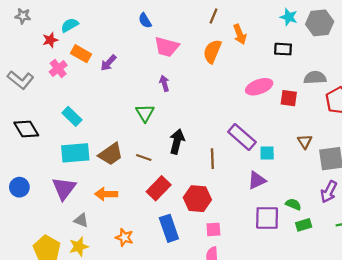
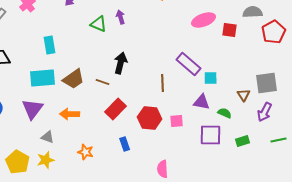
green triangle: (145, 113) -> (99, 24), moved, turned -36
cyan rectangle: (72, 116) -> (50, 45), moved, turned 36
black arrow: (177, 142) -> (121, 63), moved
brown triangle: (305, 142) -> (244, 95), moved
purple triangle: (257, 180) -> (202, 102), turned 36
green semicircle: (293, 204) -> (225, 113), moved
blue rectangle: (169, 228) -> (125, 144), size x0.6
pink square: (213, 229) -> (177, 121), moved

